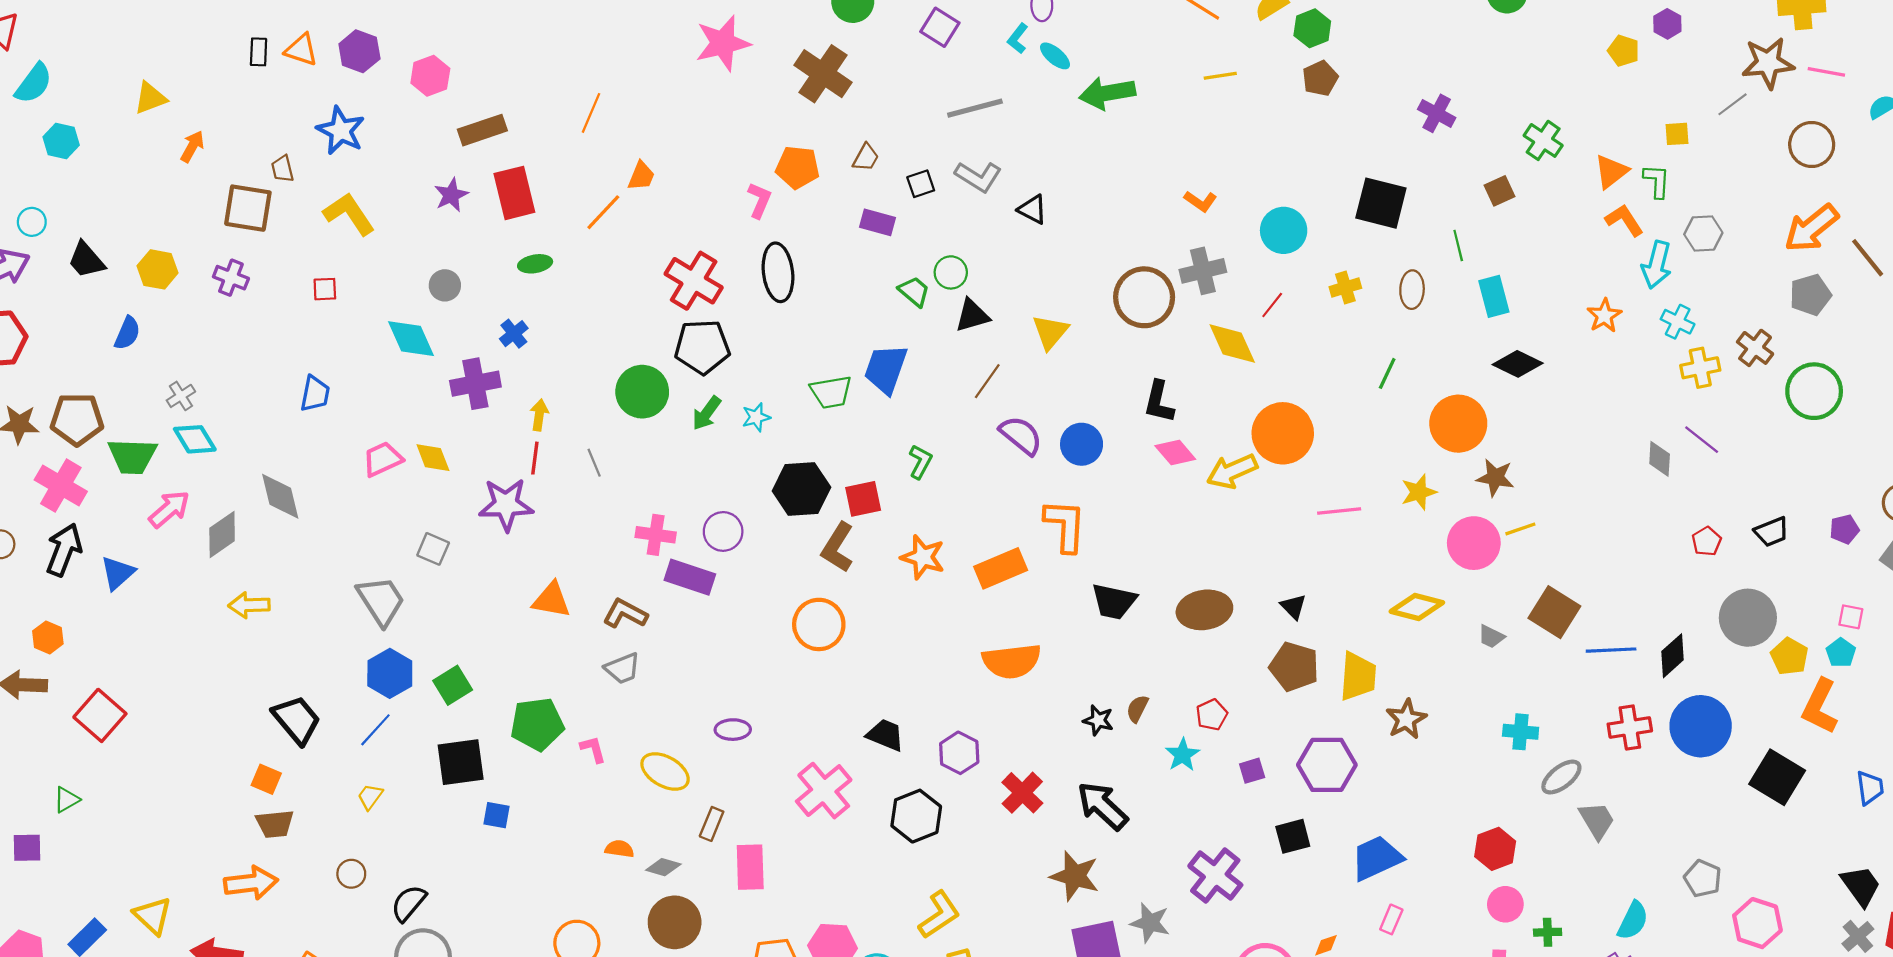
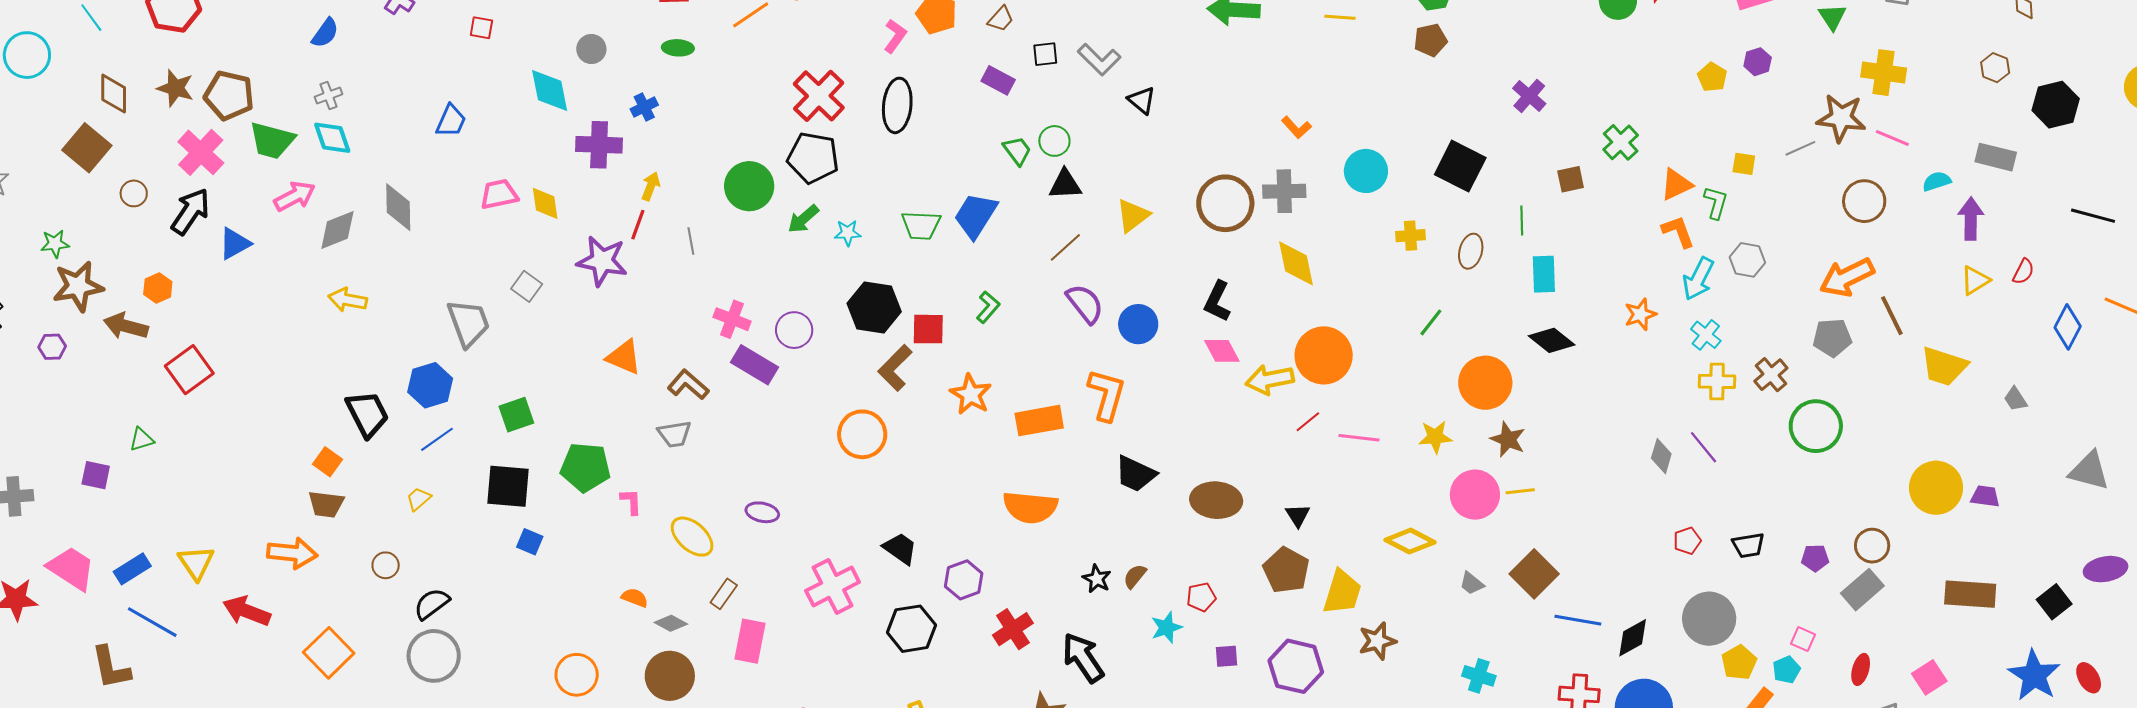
red line: (1272, 305) -> (1308, 422), moved
blue semicircle: (127, 333) -> (325, 33), moved
blue hexagon: (390, 673) -> (430, 385), moved

